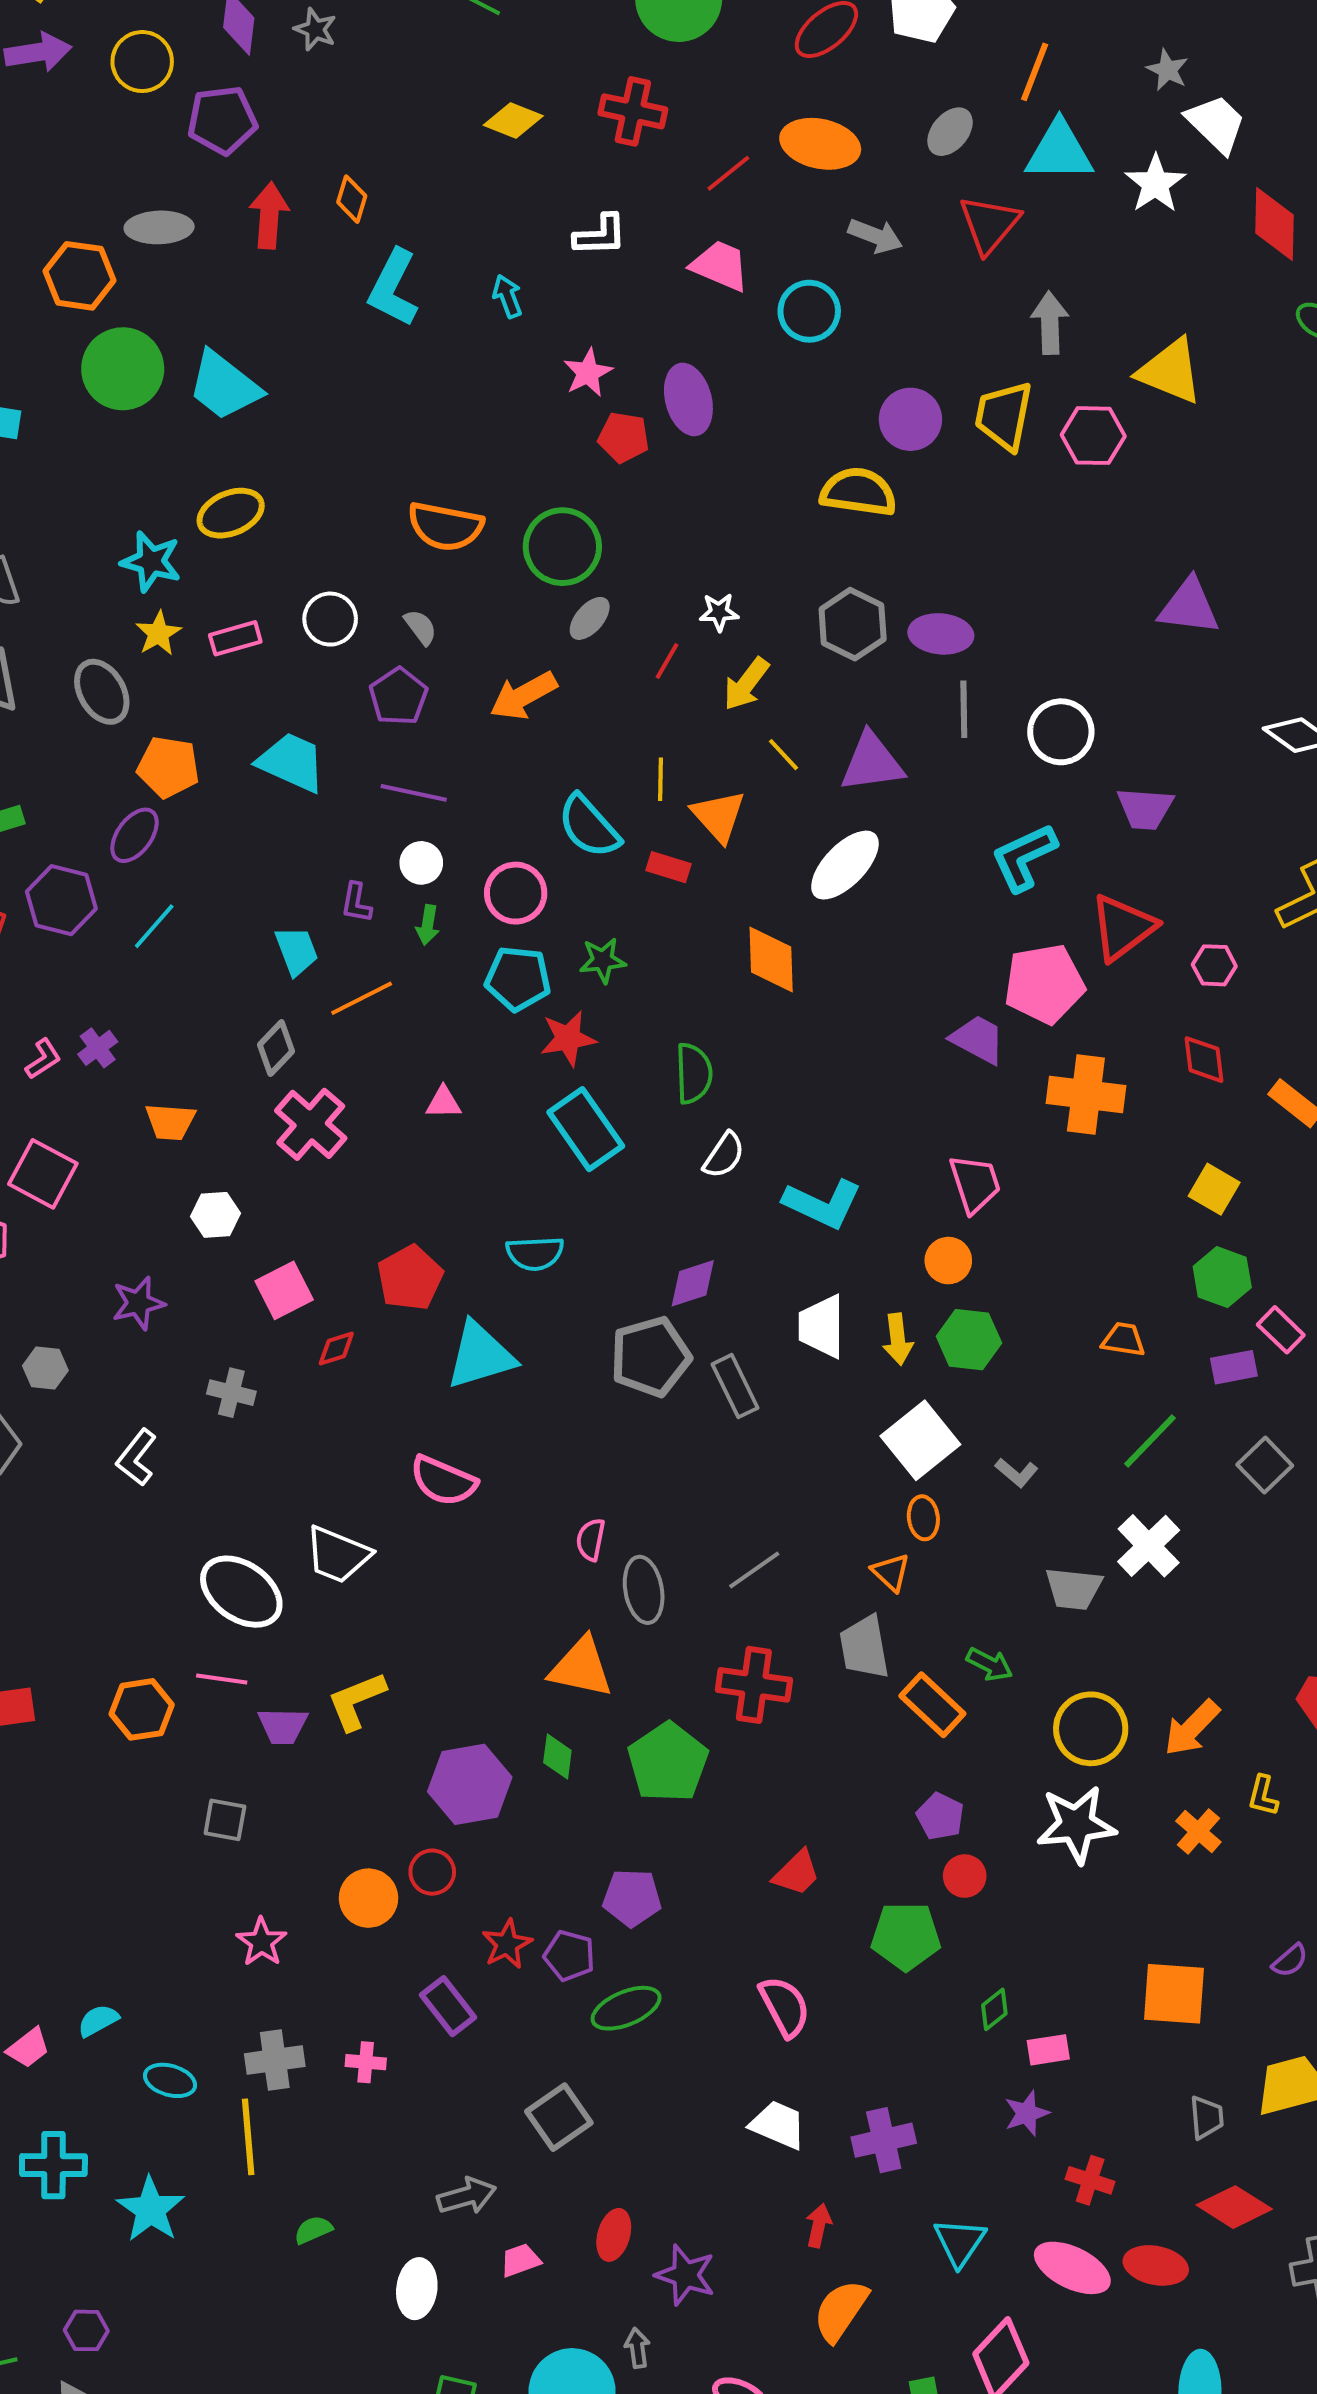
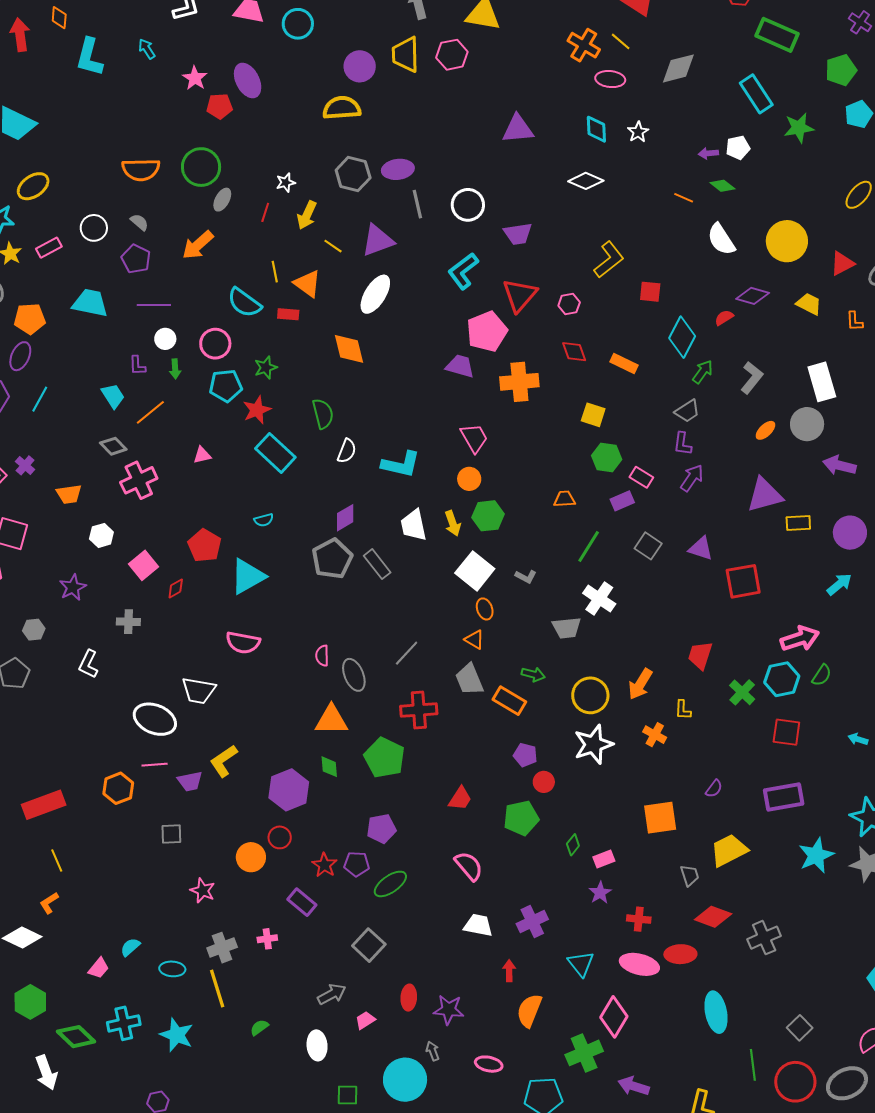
gray diamond: (276, 1048) -> (113, 446), turned -76
pink cross: (311, 1124) -> (139, 480), turned 36
cyan semicircle: (535, 1253) -> (264, 520), size x0.7

